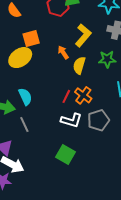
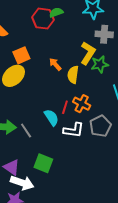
yellow L-shape: (83, 35) -> (88, 53), moved
cyan semicircle: (25, 97) -> (51, 117), moved
gray line: (24, 125) -> (26, 131), moved
green square: (66, 154) -> (43, 163), moved

